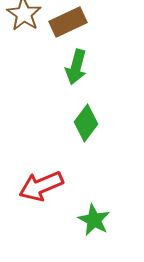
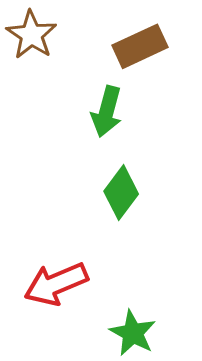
brown rectangle: (68, 22) -> (140, 46), moved

